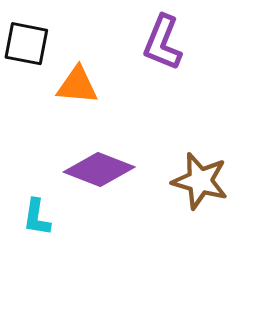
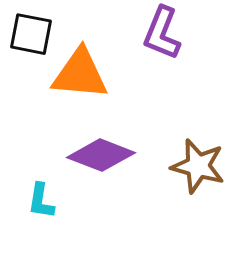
orange triangle: (77, 85) -> (80, 74), size x1.4

